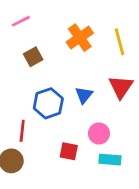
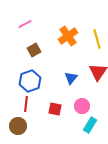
blue hexagon: (48, 103) -> (30, 81), moved
red square: (69, 151) -> (55, 109), moved
cyan rectangle: (110, 160) -> (90, 125), turned -63

